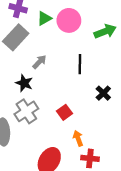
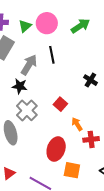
gray arrow: (40, 62) -> (29, 65), size x1.5
black line: (80, 64) -> (52, 55), moved

